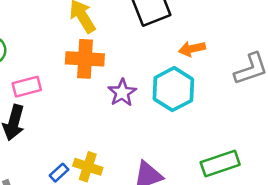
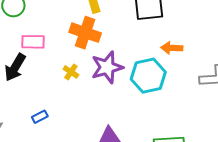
purple star: (122, 93) -> (107, 67), size x1.4
yellow cross: (88, 167) -> (71, 72), moved, size x0.7

